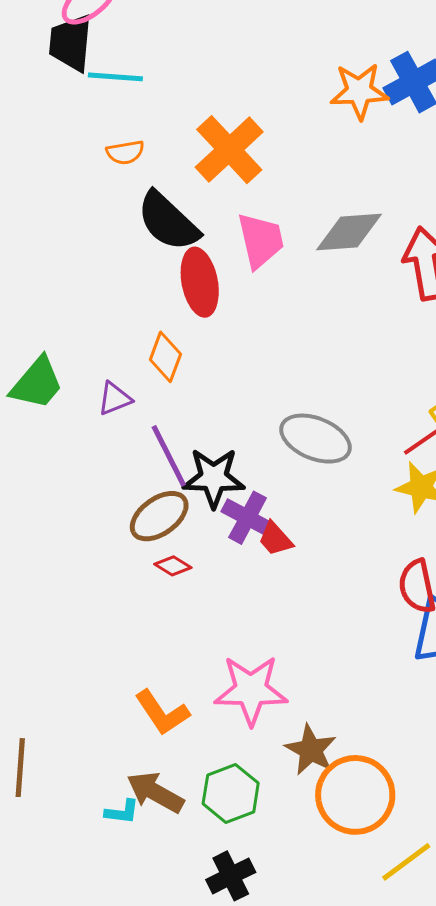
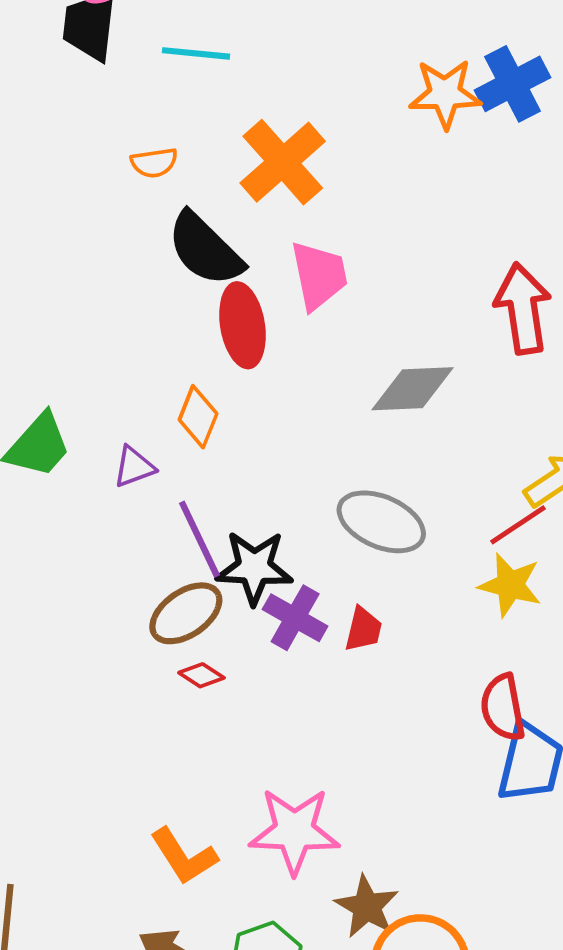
cyan line: (115, 77) -> (196, 53), moved
gray diamond: (349, 232) -> (412, 389), moved
red trapezoid: (275, 539) -> (363, 629), moved, turned -126

